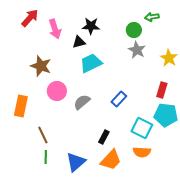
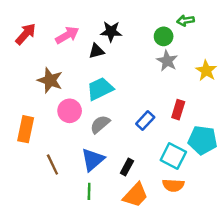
red arrow: (30, 18) -> (26, 34), moved
pink arrow: (55, 29) -> (67, 35), turned -102
cyan trapezoid: (91, 63) -> (100, 89), moved
red rectangle: (162, 90) -> (178, 110), moved
green line: (46, 157) -> (89, 191), moved
blue triangle: (76, 162) -> (93, 160), moved

